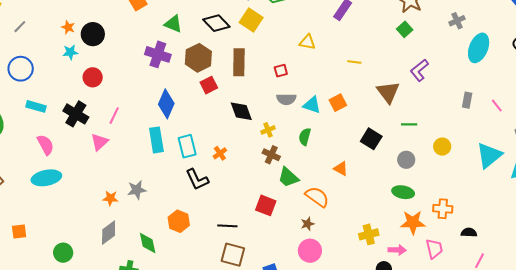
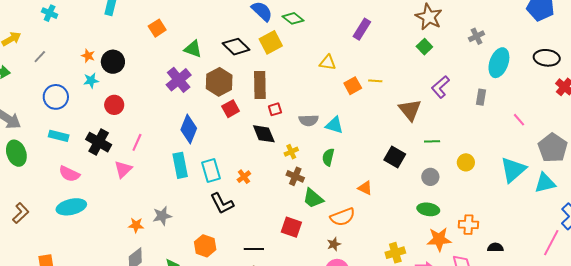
yellow square: (251, 20) -> (271, 42), turned 30
purple cross: (158, 54) -> (179, 80), turned 35
blue circle: (21, 69) -> (56, 97), moved
red square: (281, 71) -> (275, 109), moved
gray rectangle: (467, 100) -> (481, 97), moved
orange square: (338, 103) -> (353, 86), moved
pink semicircle: (45, 145) -> (69, 174), turned 145
orange semicircle: (317, 197) -> (343, 217), turned 125

